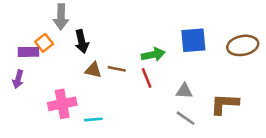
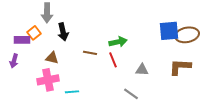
blue square: (193, 40) -> (169, 31), moved
brown triangle: (93, 70) -> (52, 58), moved
brown L-shape: (225, 104) -> (180, 67), moved
gray line: (186, 118) -> (131, 94), moved

